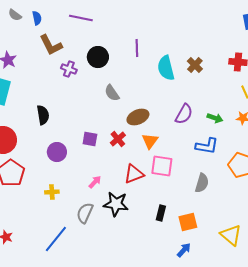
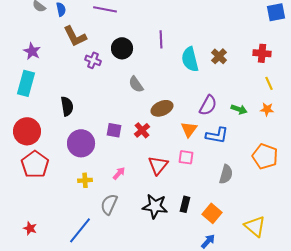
orange triangle: (150, 141) -> (189, 129), moved
blue L-shape: (207, 146) -> (217, 135), moved
purple circle: (57, 152) -> (81, 143), size x1.4
pink square: (162, 166) -> (186, 157), size x0.7
red triangle: (134, 174) -> (158, 165), turned -30
yellow cross: (52, 192) -> (85, 180), moved
black star: (116, 204) -> (155, 206), moved
orange square: (188, 222) -> (212, 213), turned -36

